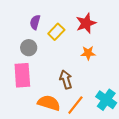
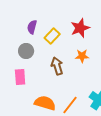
pink rectangle: (22, 75) -> (20, 77), size x0.7
brown arrow: (66, 80) -> (57, 66), moved

